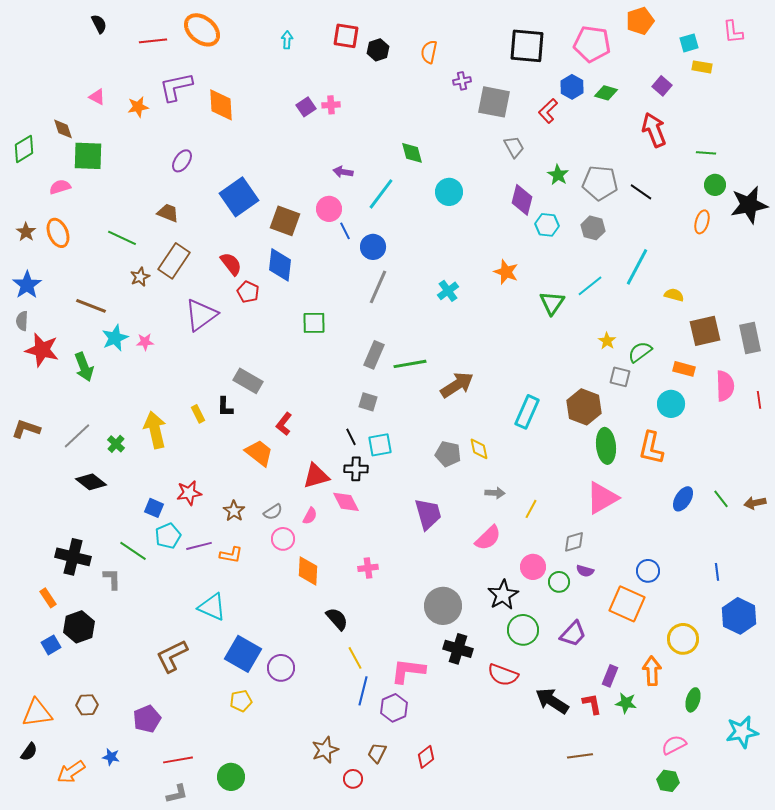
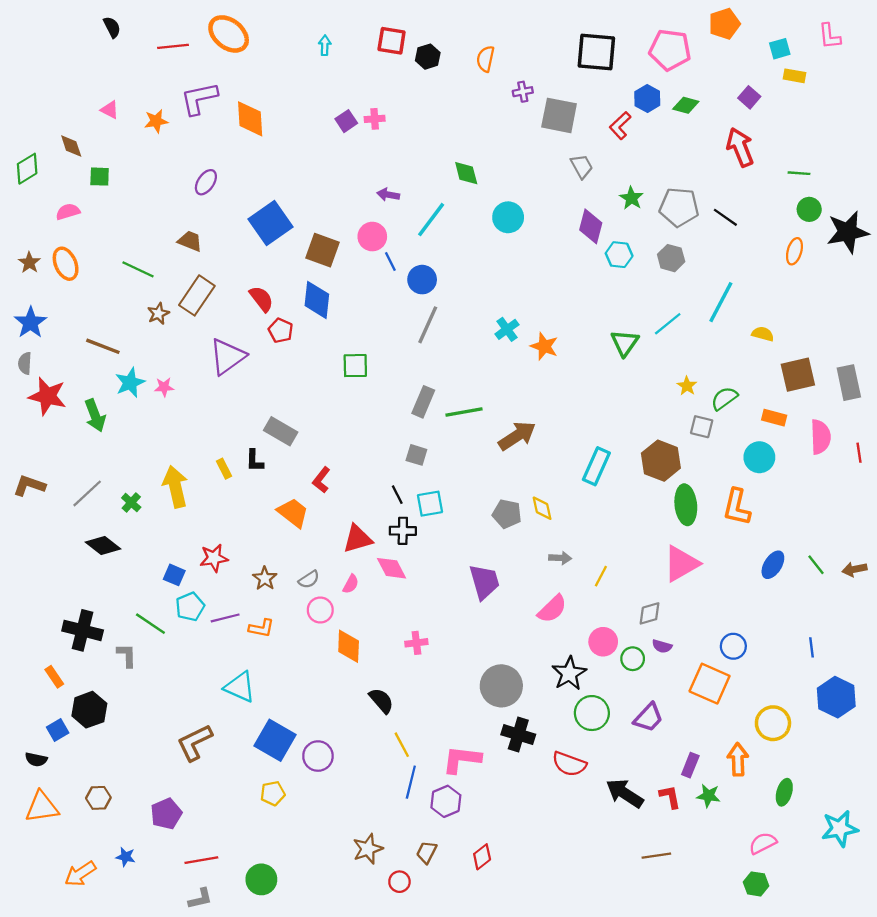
green square: (88, 156) -> (100, 177), size x0.6
orange star: (506, 272) -> (544, 346), moved
black semicircle: (29, 752) -> (36, 759), moved, turned 66

